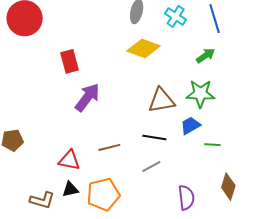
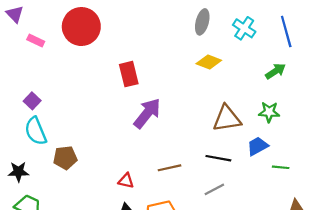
yellow diamond: (144, 48) -> (209, 62), size x0.7
green star: (200, 94) -> (269, 112), size x0.7
red triangle: (69, 160) -> (126, 181), size x0.7

